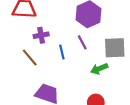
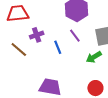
brown line: (30, 58) -> (19, 50), moved

